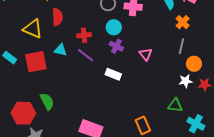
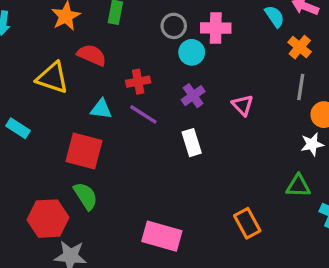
red semicircle: (57, 17) -> (92, 55), turned -60
cyan circle: (114, 27) -> (192, 52), moved
purple cross: (116, 46) -> (193, 96), turned 32
red square: (36, 62) -> (84, 151), moved, turned 30
white rectangle: (113, 74) -> (192, 143), turned 56

